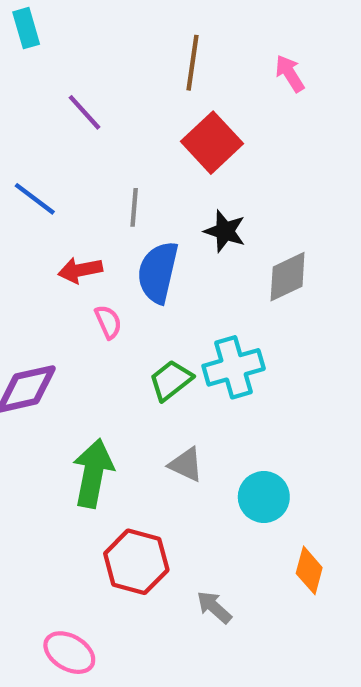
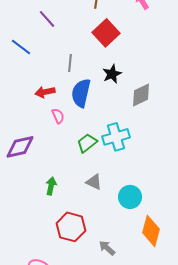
blue line: (35, 199) -> (21, 47), moved
black star: (225, 231) -> (112, 74), turned 30
green arrow: (93, 473) -> (51, 186), size x0.6
orange diamond: (309, 570) -> (151, 231), size x1.4

